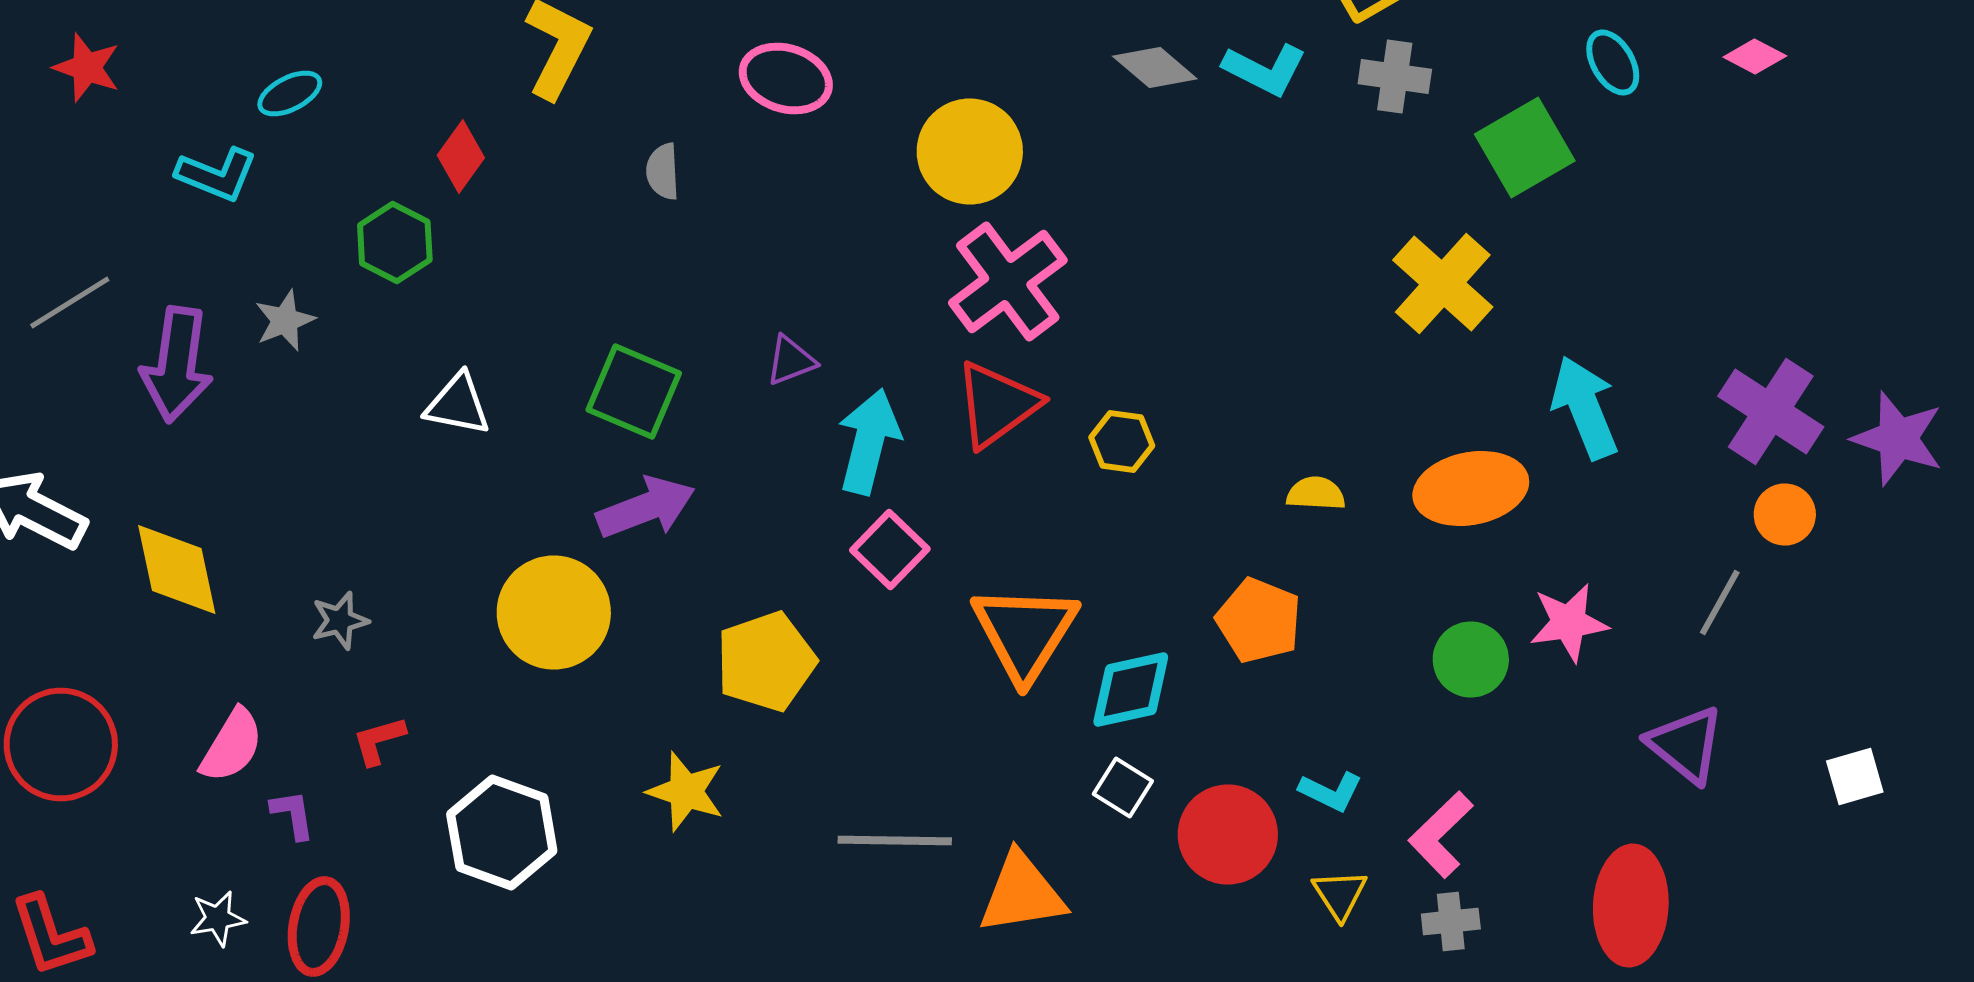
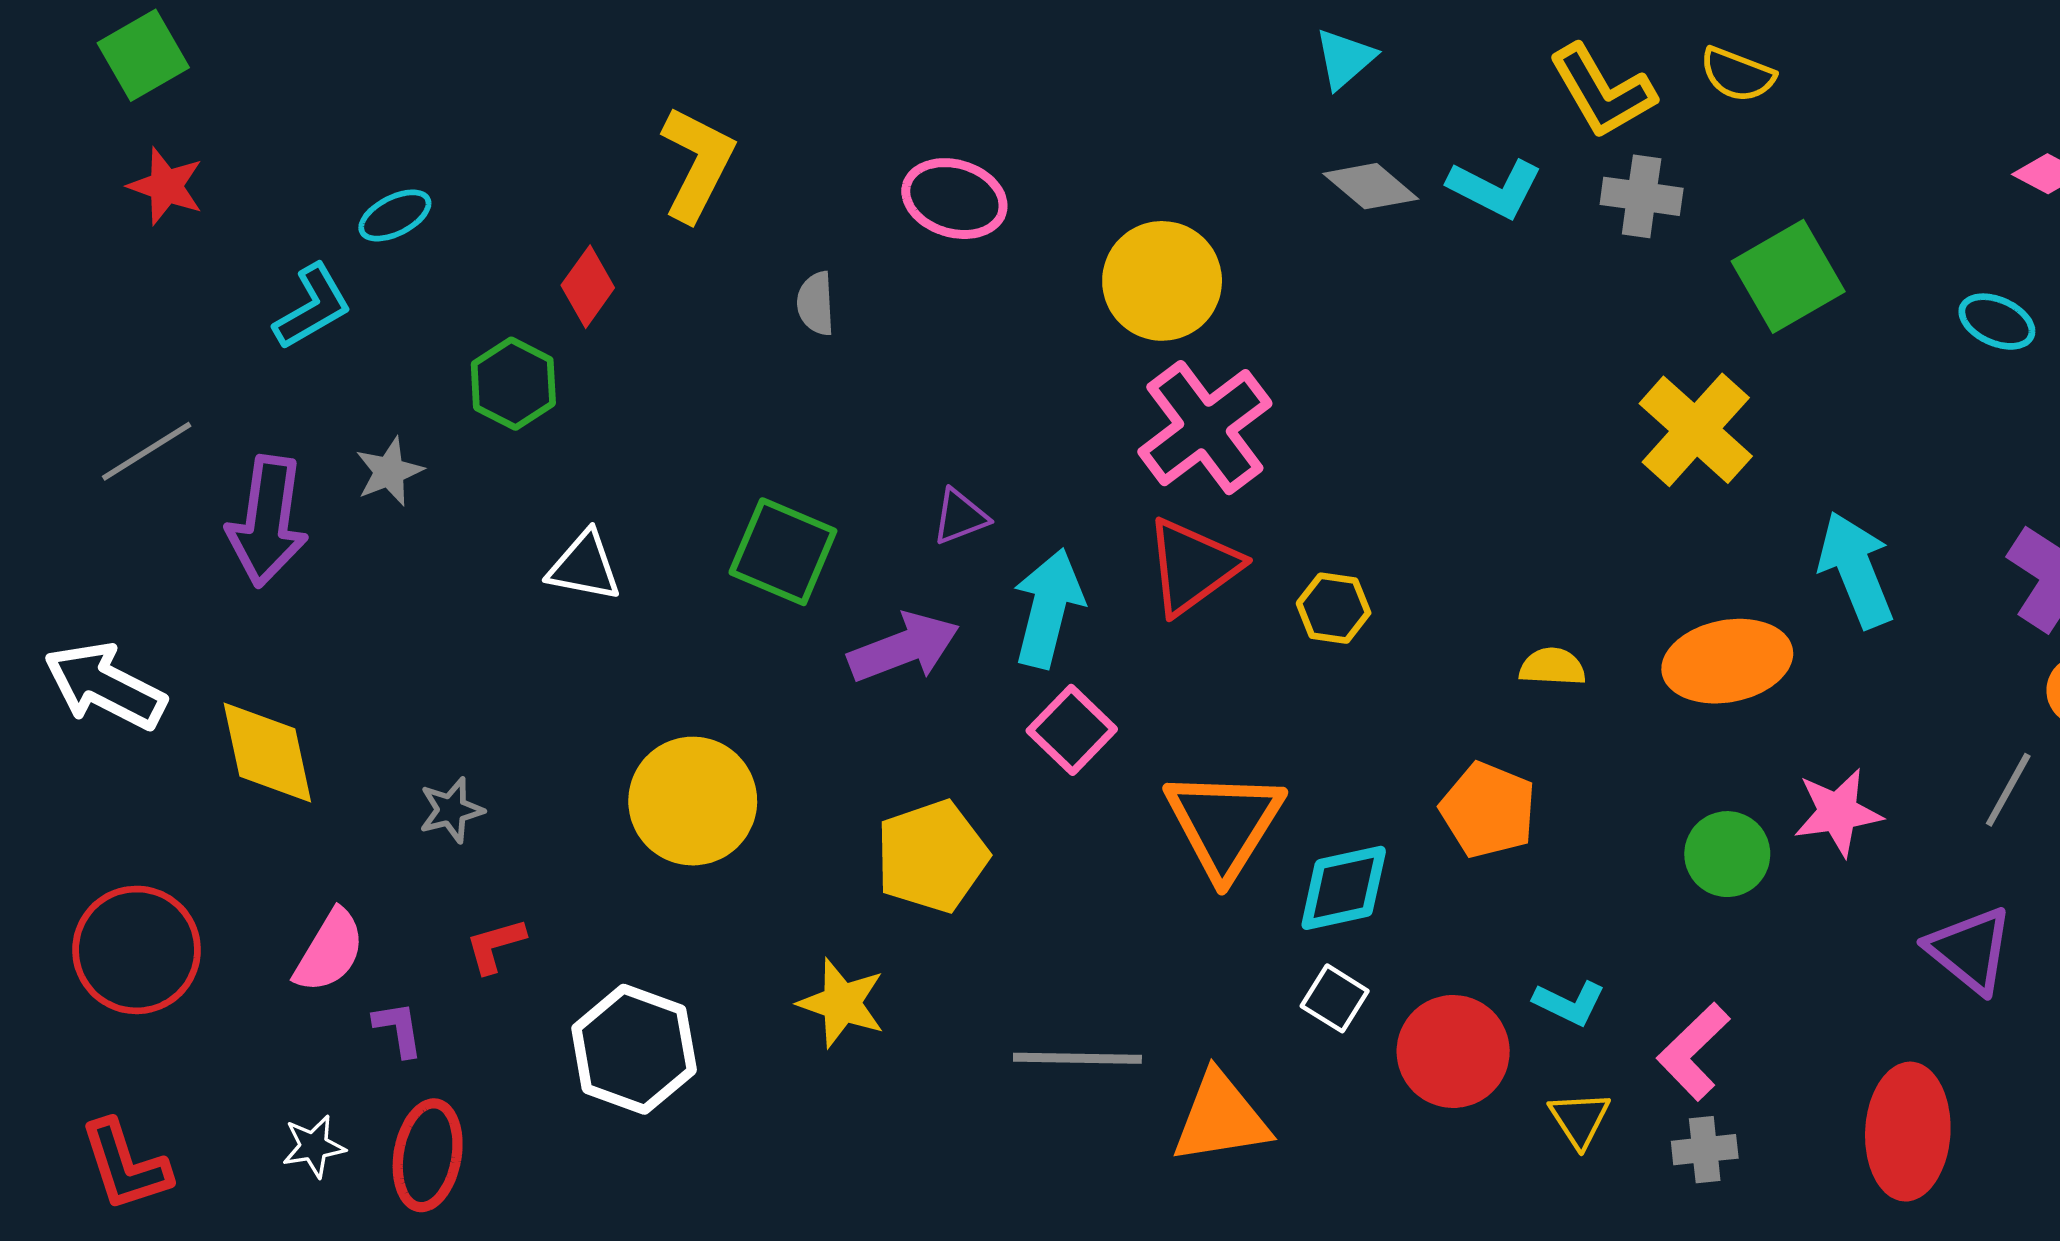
cyan ellipse: (1613, 62) -> (1997, 322), moved, turned -36
cyan L-shape: (217, 174) -> (313, 307), turned -52
purple arrow: (646, 508) -> (904, 648), moved

